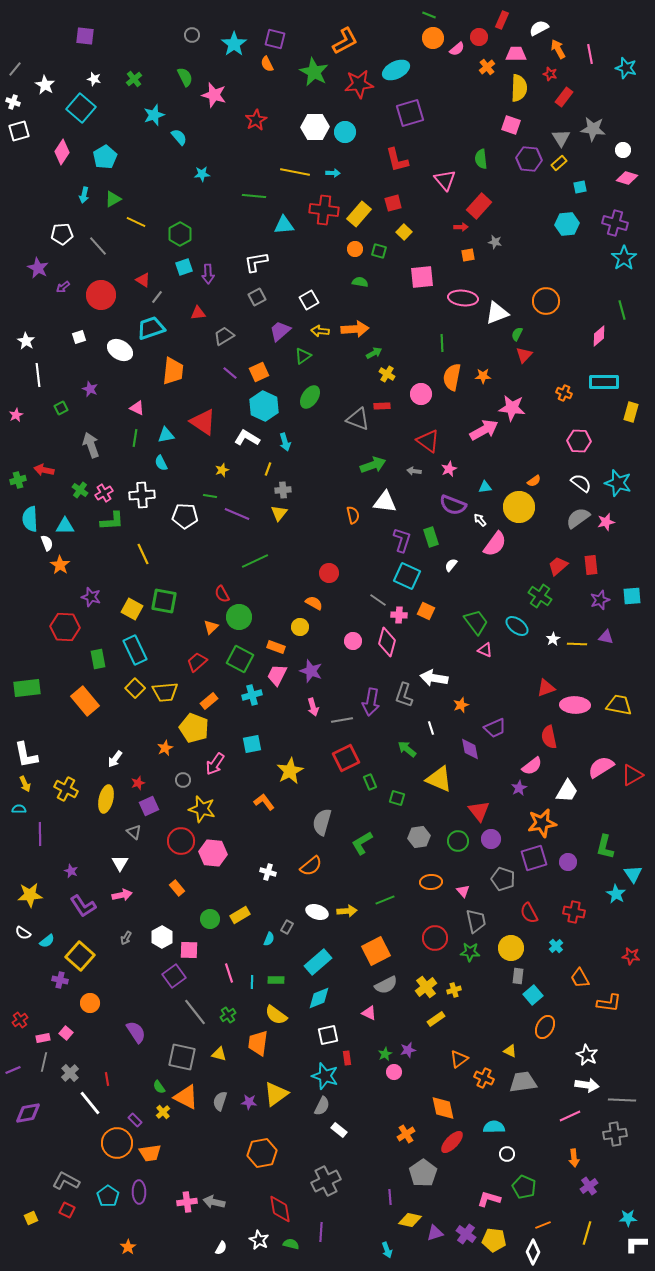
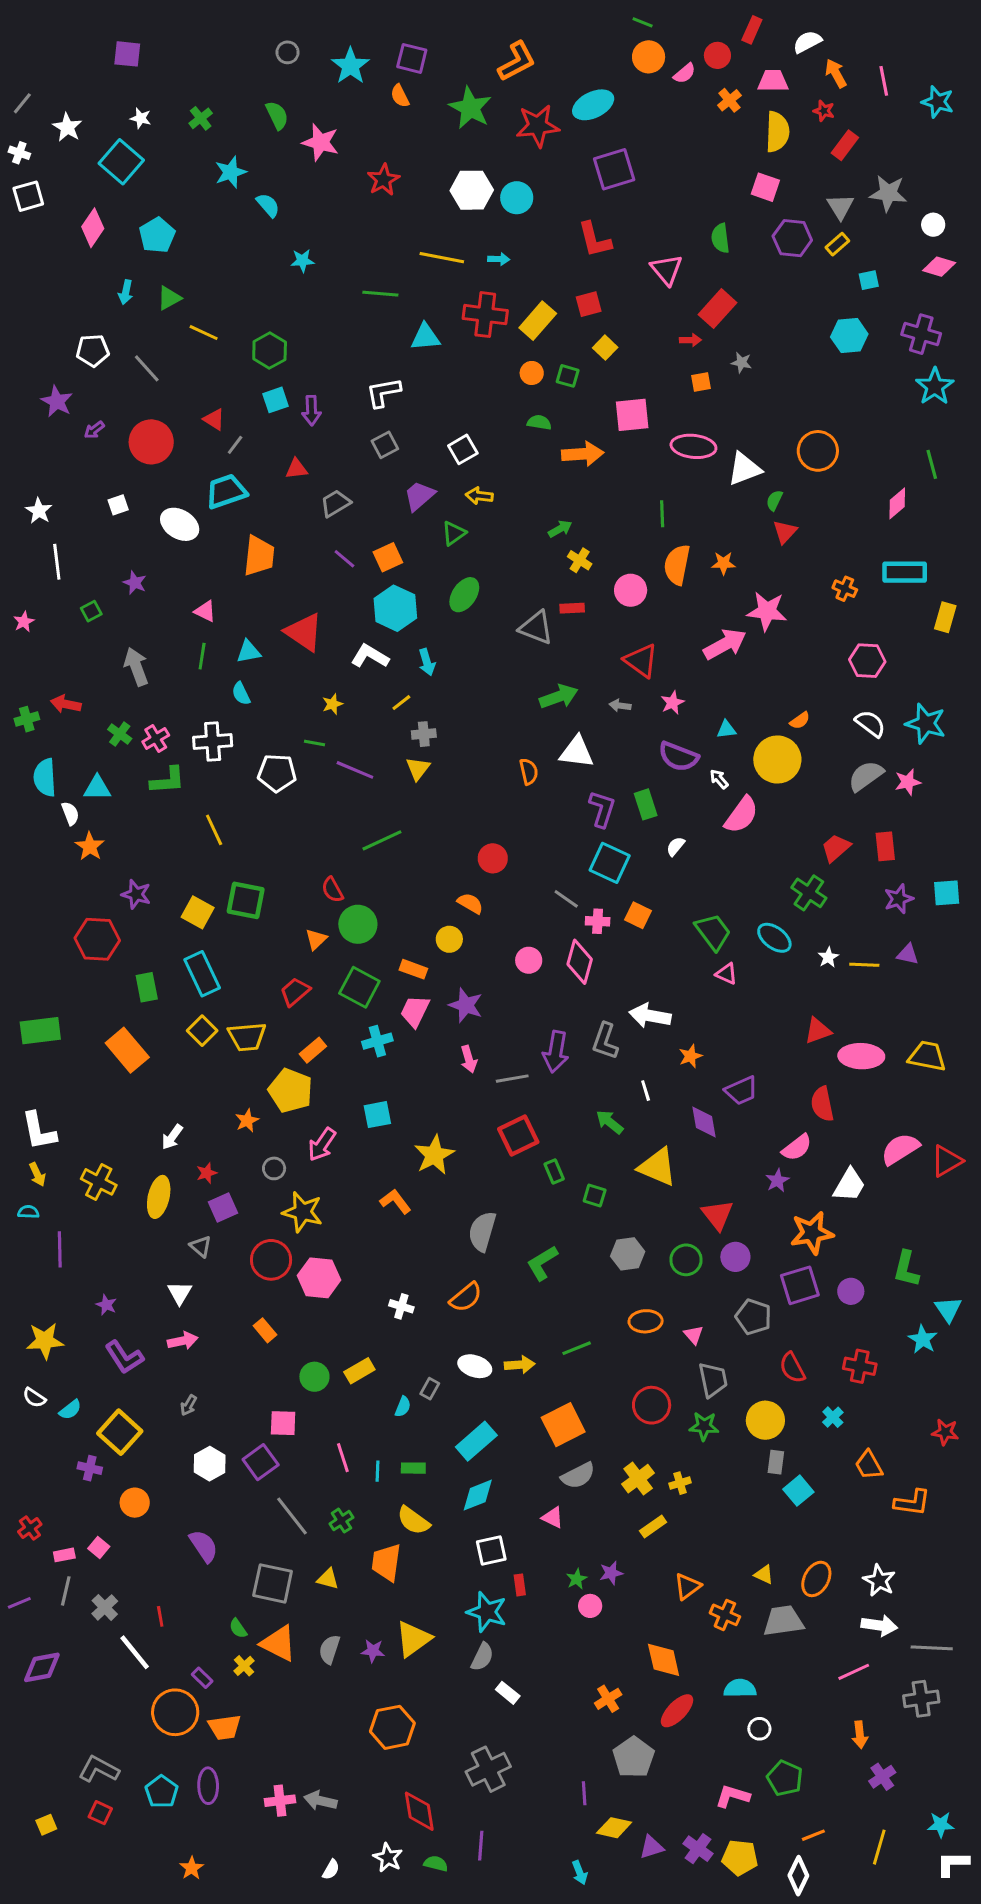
orange arrow: (355, 329) -> (583, 454), moved
yellow line: (268, 469) -> (401, 703), turned 32
white hexagon: (162, 937) -> (210, 1464), moved
orange ellipse: (545, 1027) -> (816, 1579), moved

